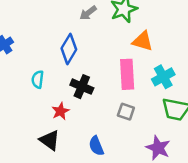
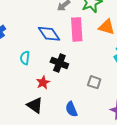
blue diamond: (69, 49) -> (49, 34), turned -65
pink rectangle: (127, 74) -> (77, 29), moved

